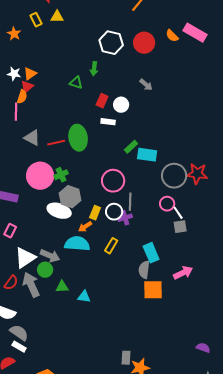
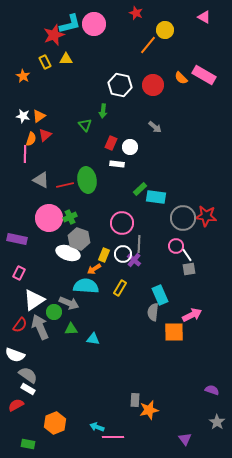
green triangle: (76, 83) -> (85, 125), turned 32
red triangle: (27, 87) -> (45, 135), moved
purple cross: (125, 218) -> (134, 260), turned -32
gray arrow: (50, 256) -> (69, 303), moved
orange square: (153, 290) -> (174, 332), moved

